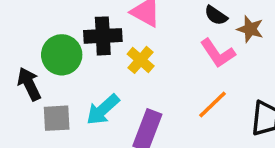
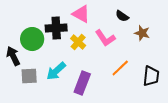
brown star: (250, 29) -> (142, 33), moved
pink L-shape: (218, 53) -> (105, 38), moved

